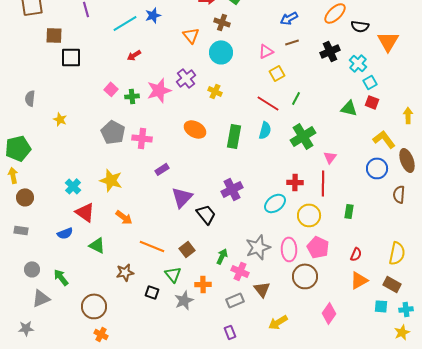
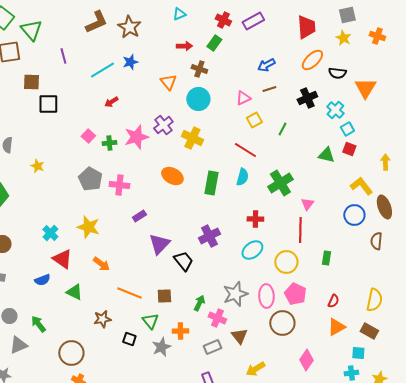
yellow cross: (215, 91) -> (192, 138), size x1.5
green line: (296, 98) -> (282, 129), moved
red cross: (295, 182) -> (255, 219), moved
brown square: (187, 249) -> (164, 296), turned 35
cyan cross: (406, 309) -> (351, 373), moved

